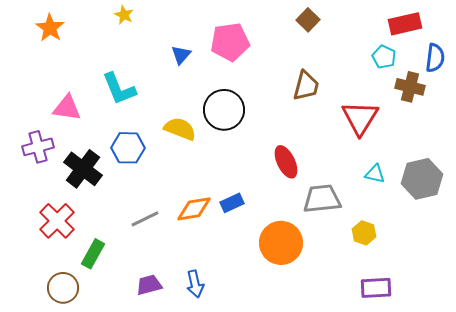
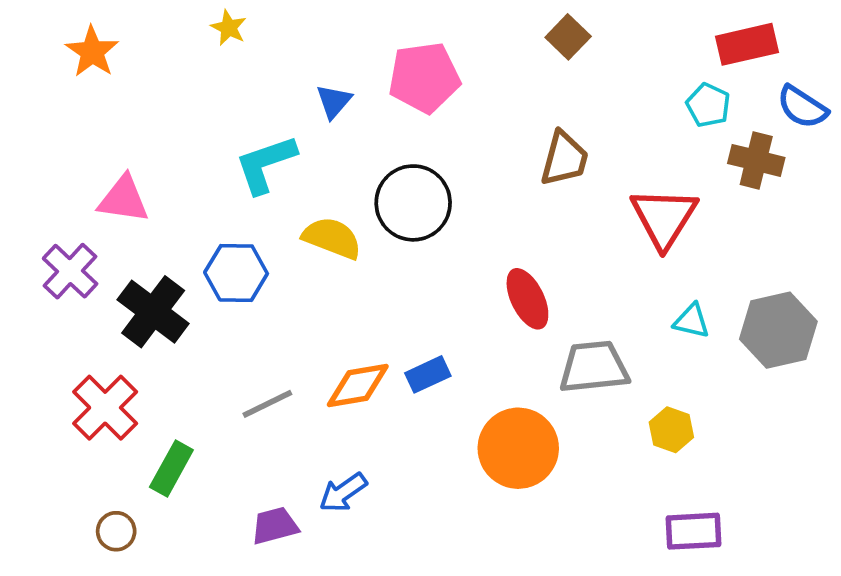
blue semicircle: (435, 58) -> (802, 107), turned 116
cyan L-shape: (119, 89) -> (266, 164), moved, turned 93
purple cross: (38, 147) -> (70, 271), turned -32
blue arrow: (195, 284) -> (343, 492), moved, turned 68
brown circle: (63, 288) -> (116, 531), size x0.7

